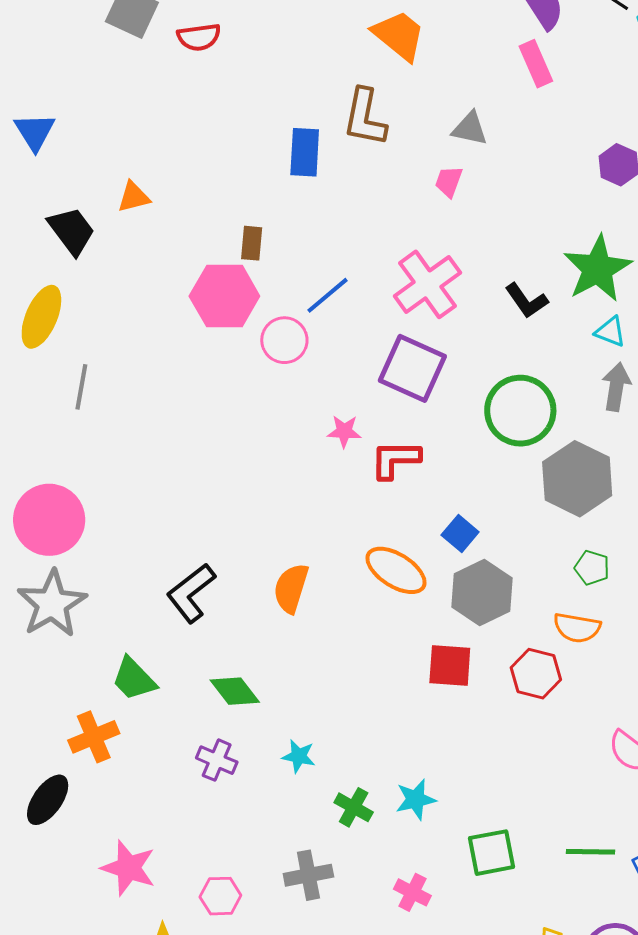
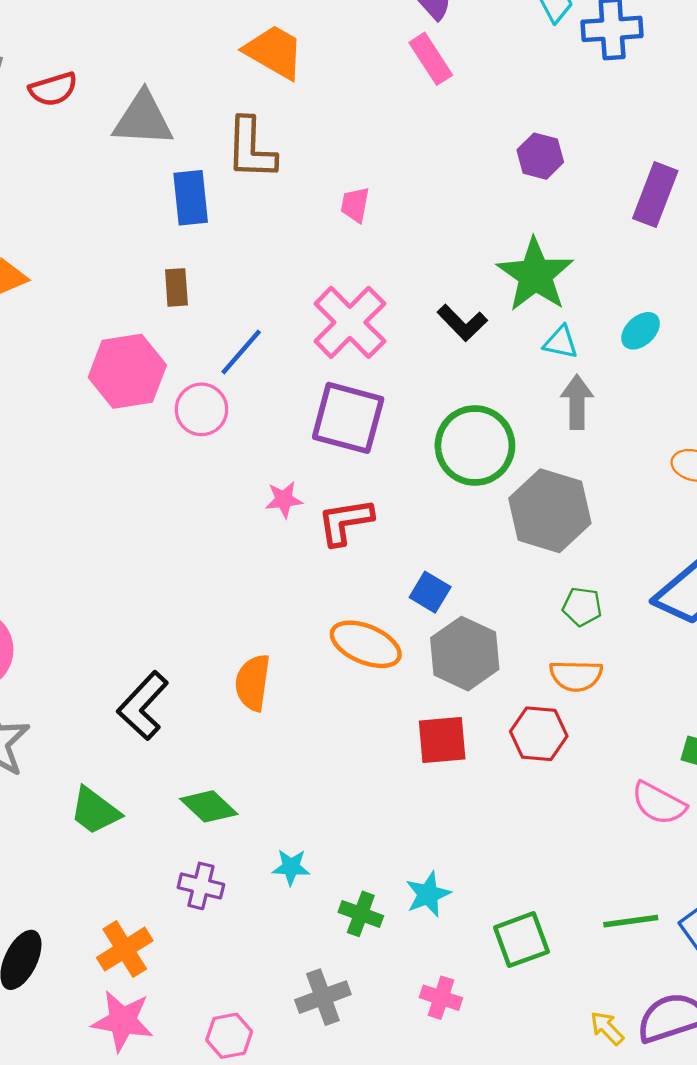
gray triangle: (470, 129) -> (143, 119), moved, size x1.5
brown rectangle: (252, 243) -> (176, 287), moved
orange cross: (94, 737) -> (125, 949), moved

